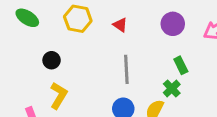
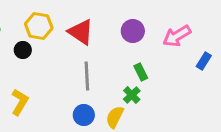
red triangle: (120, 25) -> (81, 32), size x1.8
black circle: (52, 60) -> (23, 50), moved

